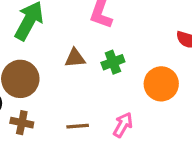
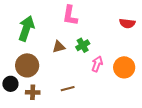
orange circle: (161, 84) -> (124, 67), moved
pink arrow: (123, 125) -> (97, 64), moved

